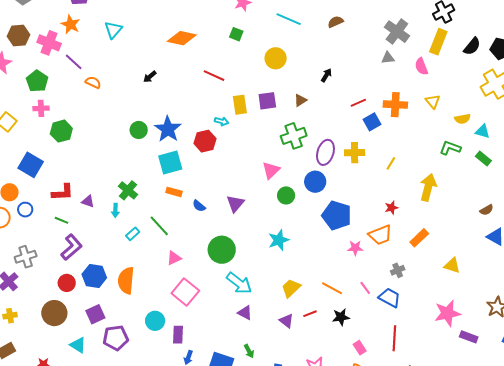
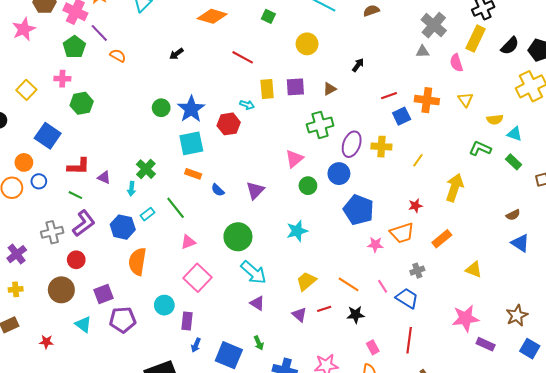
green pentagon: (37, 81) -> (74, 47), moved
gray cross: (26, 257) -> (52, 232), moved
blue hexagon: (94, 276) -> (123, 227), moved

